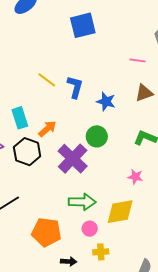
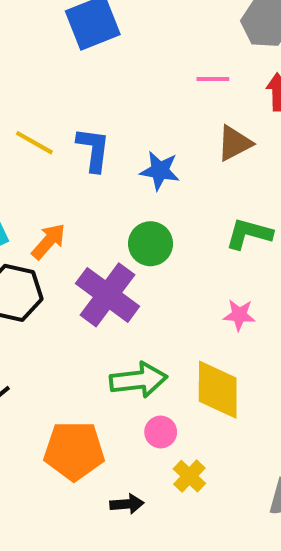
yellow diamond: (120, 212) -> (218, 390), turned -72
yellow cross: (101, 252) -> (189, 476), turned -35

